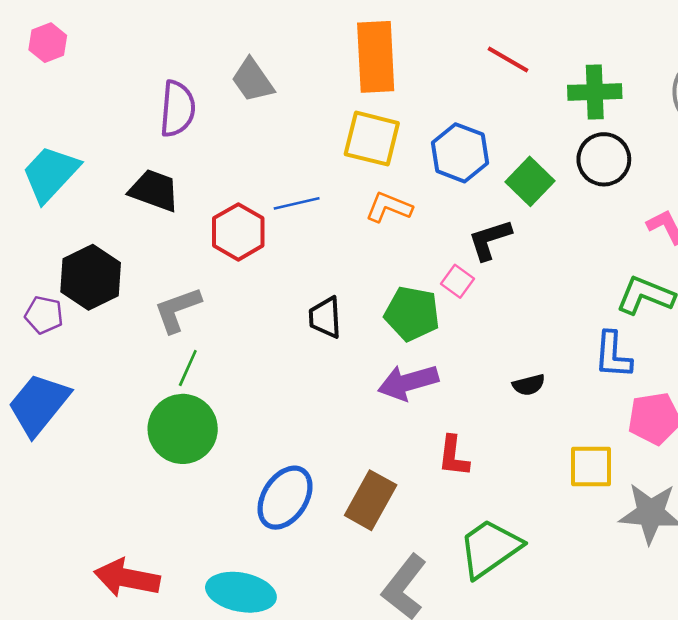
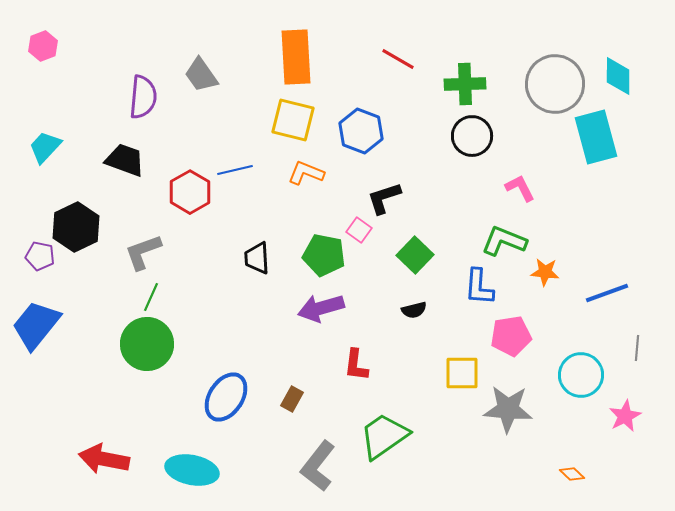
cyan trapezoid: (50, 174) -> (45, 147), size x0.7
green square: (530, 181) -> (415, 255), moved
brown rectangle: (371, 500) -> (292, 399), size x0.6

